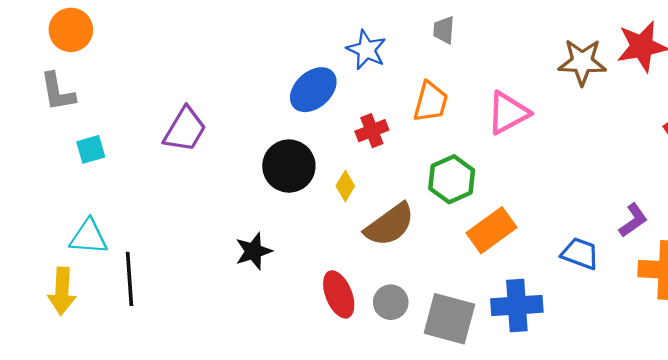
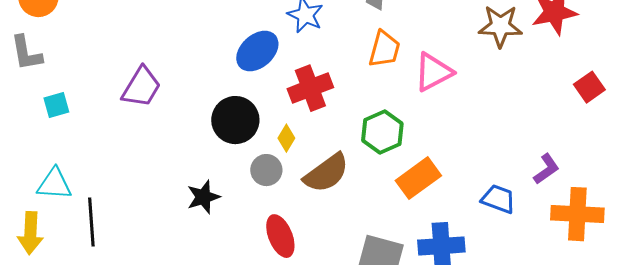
orange trapezoid: (431, 102) -> (384, 49), moved
red cross: (372, 131) -> (310, 88), size x1.5
gray circle: (391, 302) -> (266, 170), moved

